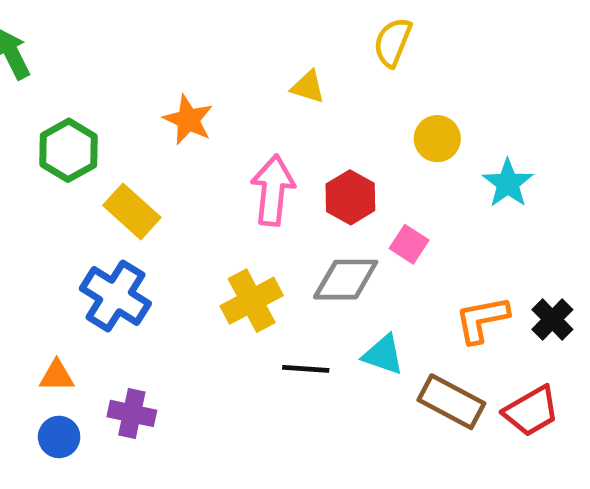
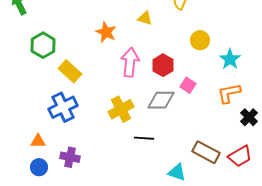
orange star: (188, 120) -> (106, 32), moved
blue cross: (115, 296) -> (63, 107), turned 32
orange L-shape: (482, 319) -> (229, 93), moved
cyan triangle: (383, 355) -> (177, 172), moved

